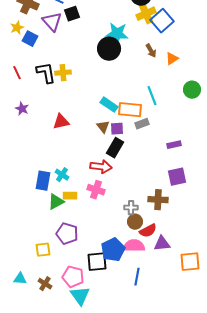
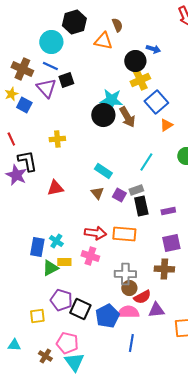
blue square: (162, 21) -> (156, 102), moved
brown arrow: (151, 51) -> (127, 117), moved, size x1.5
black L-shape: (46, 73) -> (27, 161), moved
cyan line: (152, 96) -> (146, 162), turned 54
purple star: (22, 109) -> (16, 175), size x1.5
orange rectangle: (130, 110) -> (124, 234), moved
purple square: (117, 129) -> (119, 195), moved, turned 32
black rectangle: (115, 148) -> (141, 206), moved, turned -42
brown cross: (158, 200) -> (164, 269), moved
gray cross: (131, 208) -> (125, 274), size x1.5
black square: (97, 262) -> (80, 309), moved, turned 30
brown cross: (45, 284) -> (45, 356), moved

